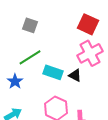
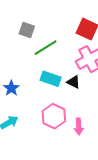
green line: (30, 57) -> (46, 48), moved

